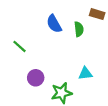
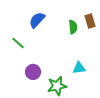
brown rectangle: (97, 14) -> (90, 21), moved, turned 56
blue semicircle: (54, 24) -> (37, 20), moved, turned 72

